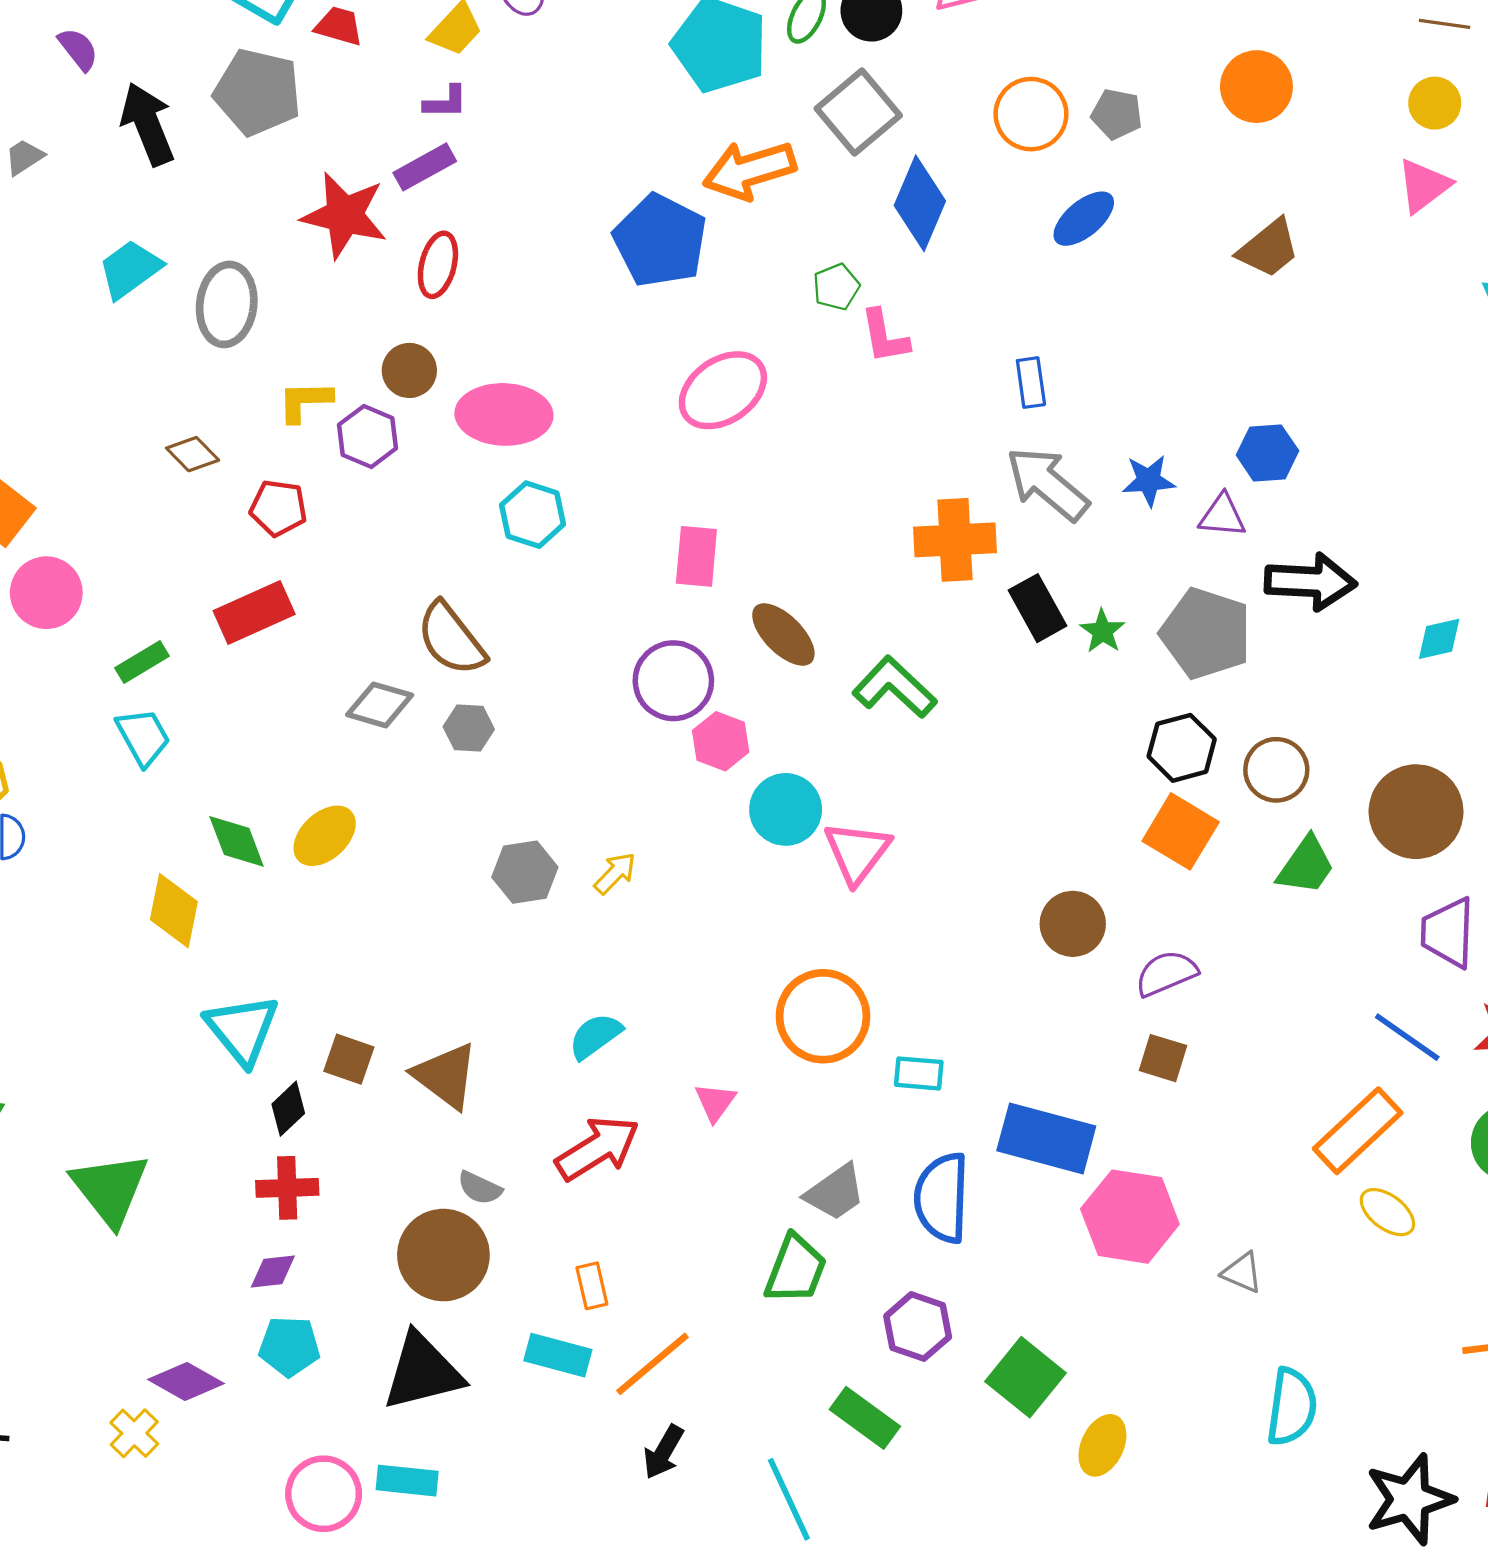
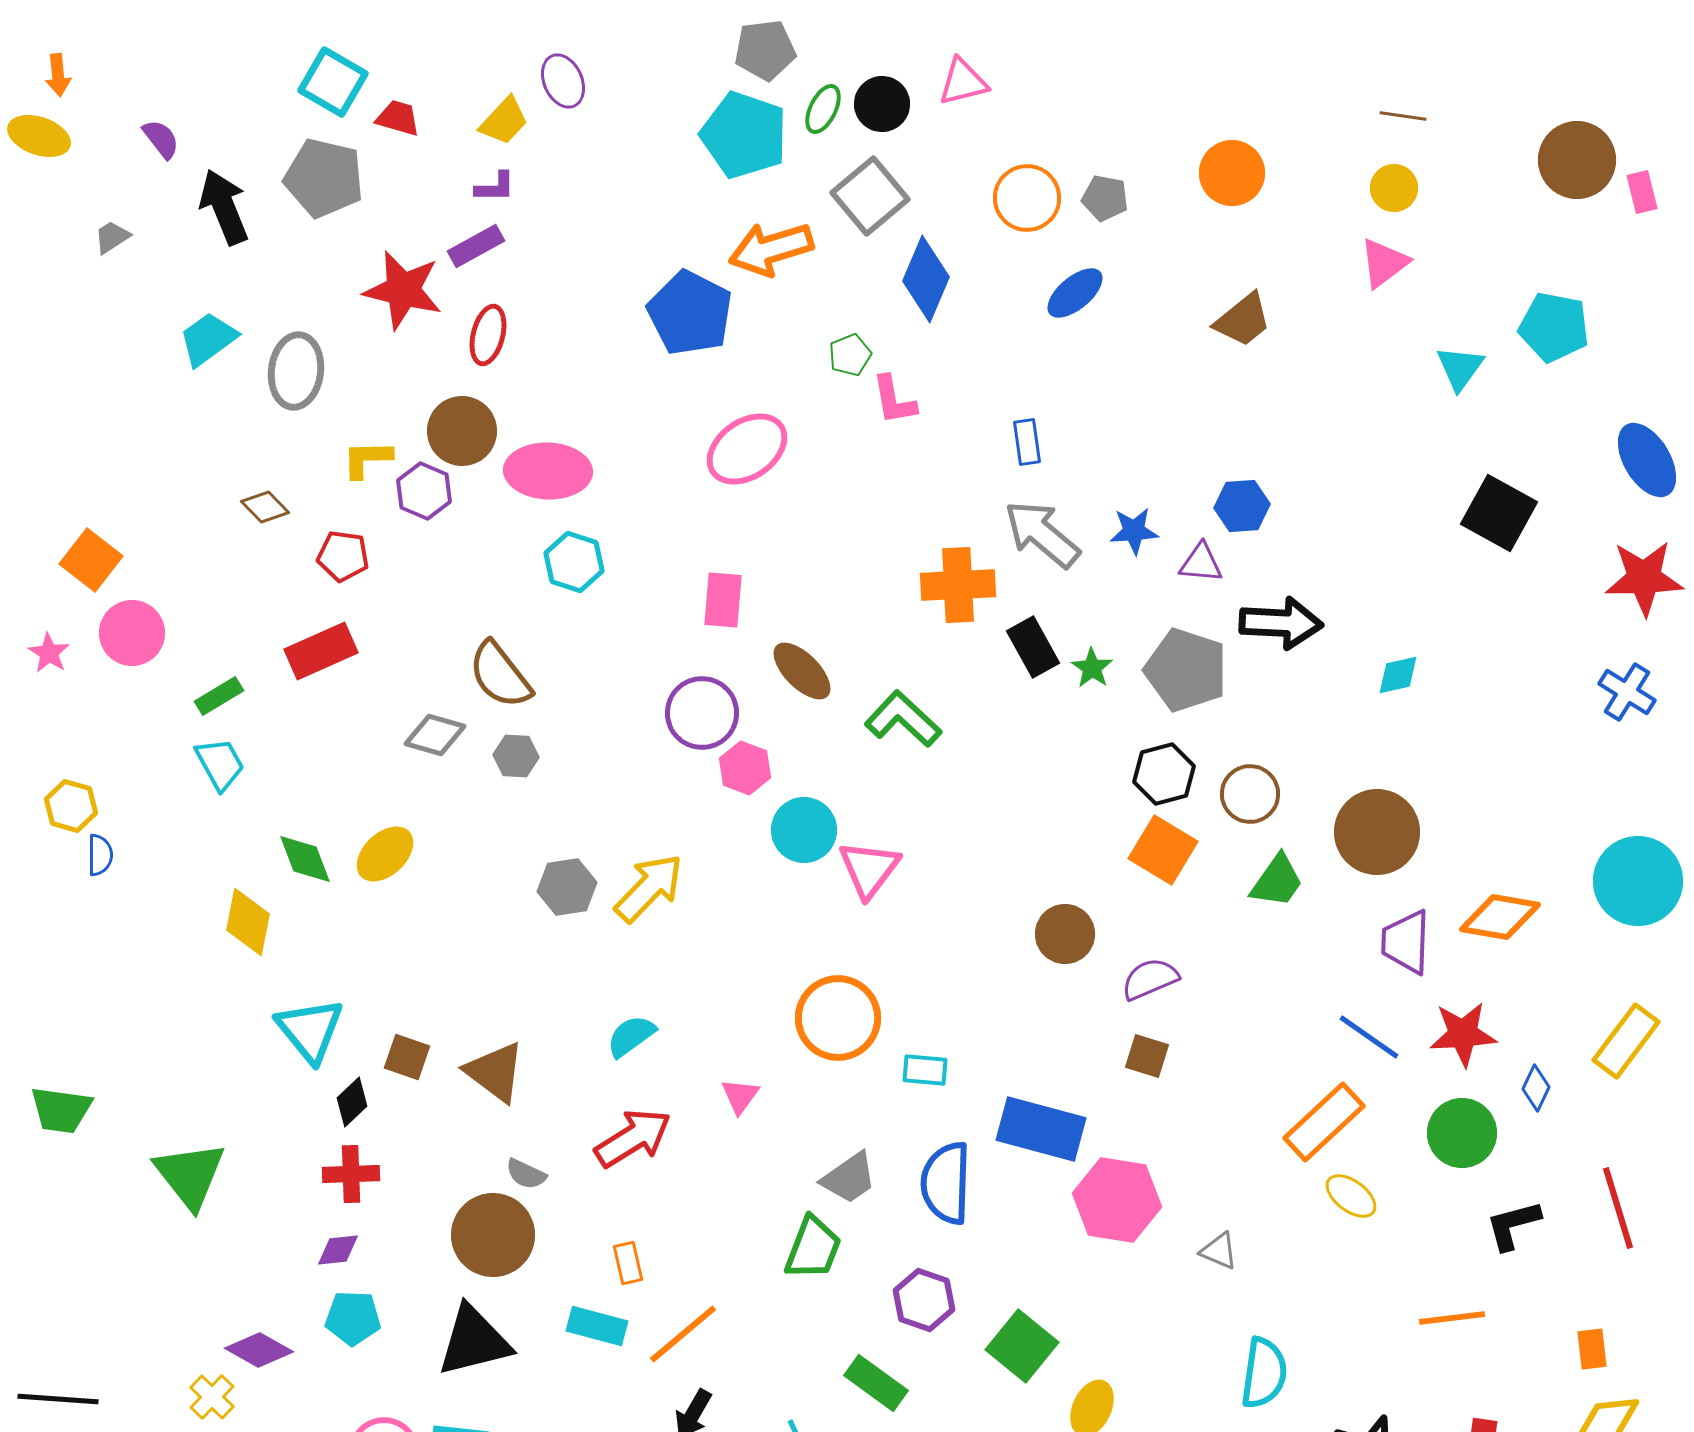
brown circle: (409, 370) -> (462, 431), size x1.4
yellow arrow: (615, 873) -> (649, 888), size x1.8

